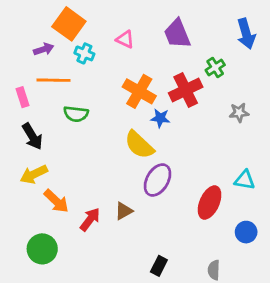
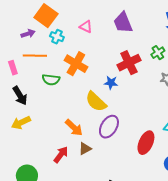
green cross: (215, 68) -> (158, 53), moved
orange cross: (139, 91) -> (76, 64), moved
orange arrow: (56, 201) -> (74, 128), moved

